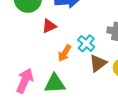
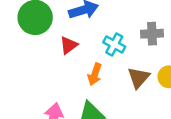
cyan cross: (86, 43) -> (114, 45), moved

